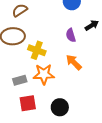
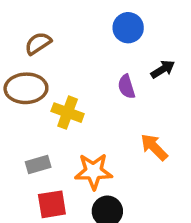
orange arrow: (74, 62) -> (154, 147), moved
orange star: (44, 74) -> (94, 171), moved

